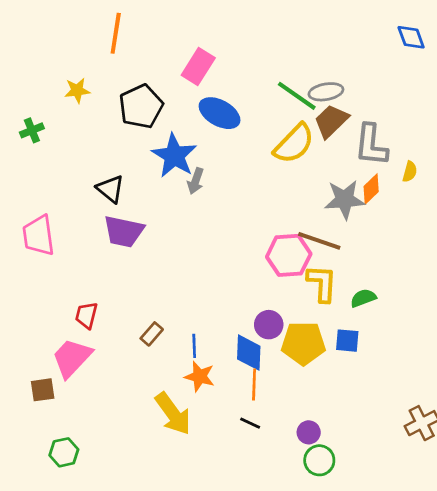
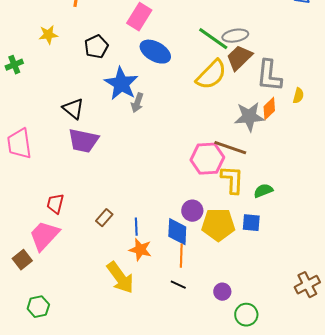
black pentagon: (141, 106) -> (96, 47), size x0.7
brown square: (43, 390) -> (22, 260), turned -30
green circle: (319, 460) -> (246, 315), moved

